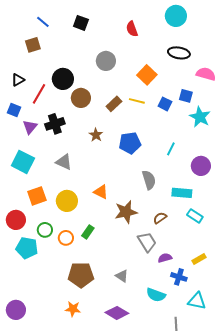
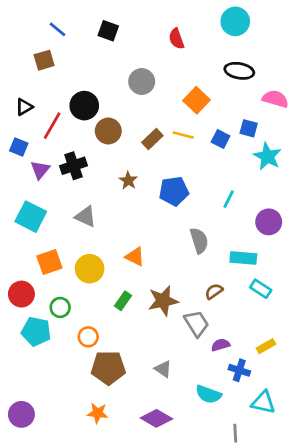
brown star: (126, 212) -> (163, 301), moved
green rectangle: (88, 232) -> (123, 301), moved
orange circle: (66, 238) -> (88, 337), moved

